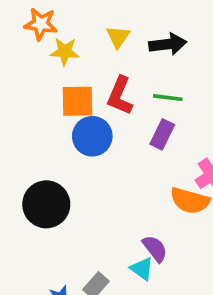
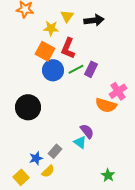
yellow star: (65, 52) -> (51, 28), moved
green line: (168, 98) -> (76, 69), moved, turned -35
orange square: (78, 101) -> (45, 51), turned 30

